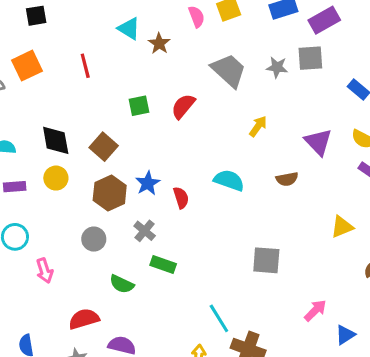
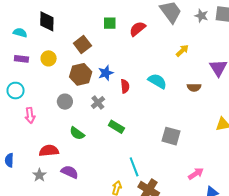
black diamond: (56, 140) -> (47, 21), moved
green rectangle: (163, 264) -> (116, 127), moved

